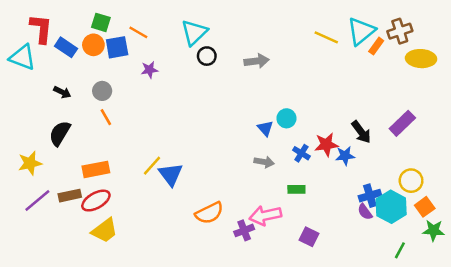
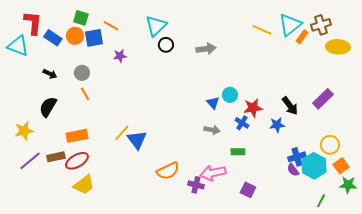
red star: (326, 144) -> (253, 108), moved
purple cross: (244, 230) -> (196, 185), turned 35

